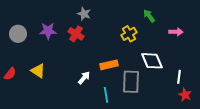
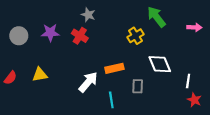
green arrow: (149, 16) -> (157, 17), size x1.5
pink arrow: (176, 32) -> (194, 27), moved
yellow triangle: (38, 71) -> (40, 75), turned -42
white arrow: (84, 78) -> (88, 82), size x1.5
gray rectangle: (131, 82) -> (138, 86), size x0.6

